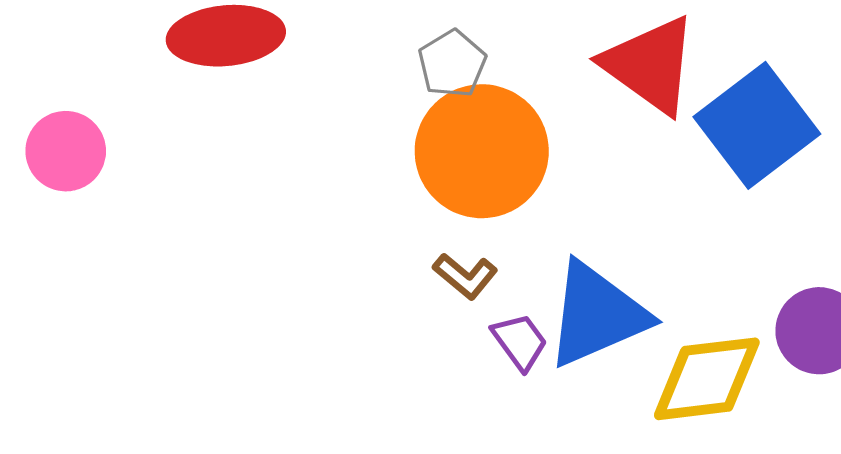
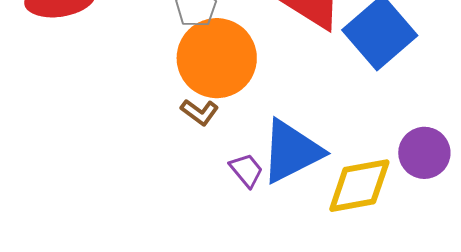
brown L-shape: (465, 276) -> (200, 112), moved

